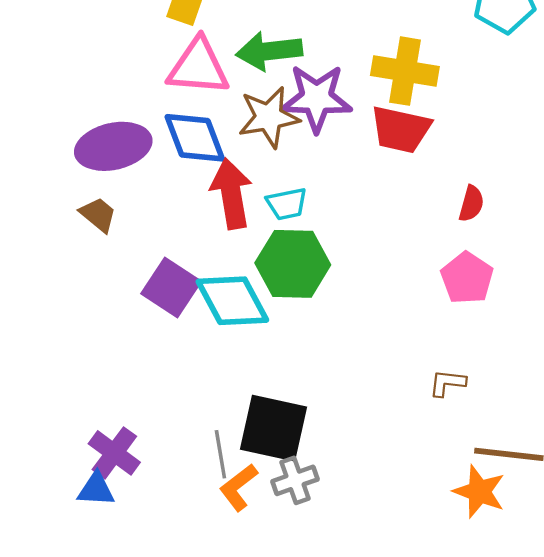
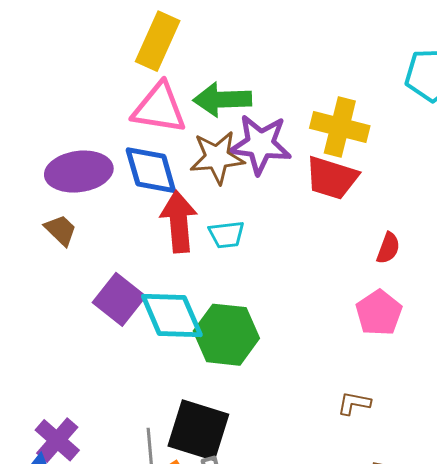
green hexagon: (293, 264) -> (226, 335), moved

